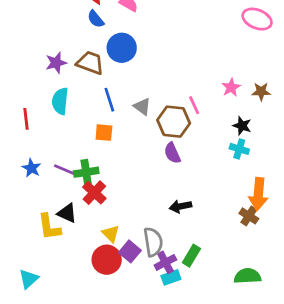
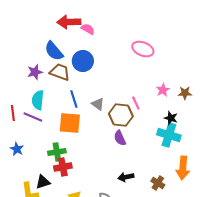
blue semicircle: (96, 19) -> (54, 51), moved, size x1.5
pink ellipse: (257, 19) -> (143, 49), moved
orange square: (104, 133) -> (70, 123), size x1.6
cyan cross: (239, 149) -> (169, 135), size x1.6
purple line: (67, 171) -> (33, 117), moved
red cross: (94, 193) -> (63, 167), turned 36
black triangle: (67, 213) -> (43, 182), turned -42
brown cross: (249, 216) -> (158, 183), moved

